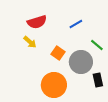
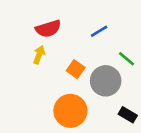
yellow arrow: (30, 42) -> (39, 55), turned -112
black rectangle: (98, 80) -> (128, 115), moved, turned -48

